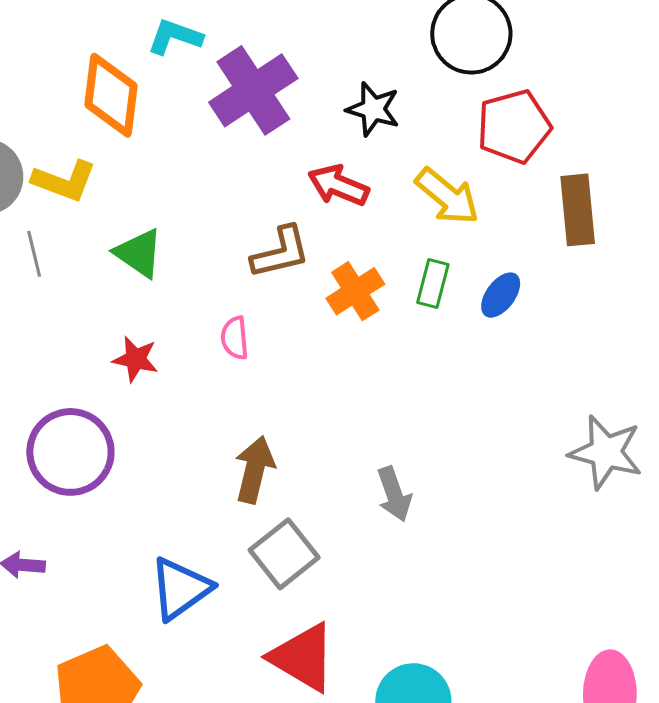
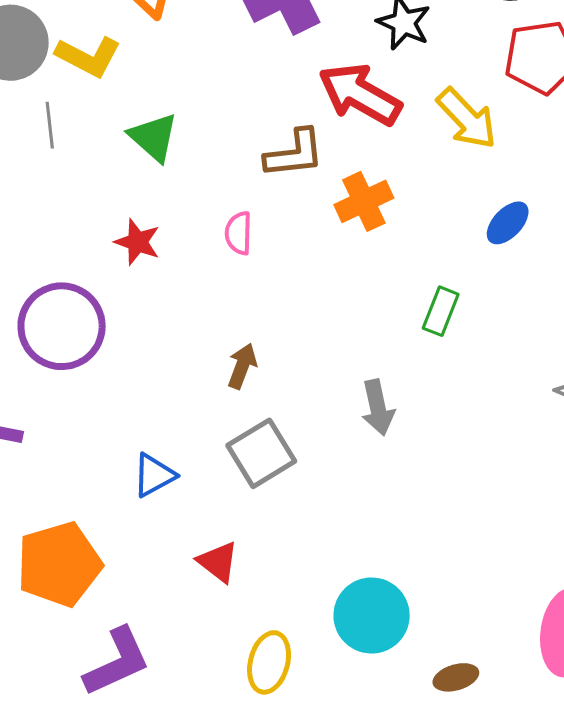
red arrow: (338, 185) -> (360, 94), size x1.4
green rectangle: (433, 284) -> (441, 311), moved
brown arrow: (255, 470) -> (242, 366), size x0.7
blue triangle: (180, 589) -> (154, 475), size x0.7
red triangle: (303, 657) -> (218, 562), moved, size x0.6

